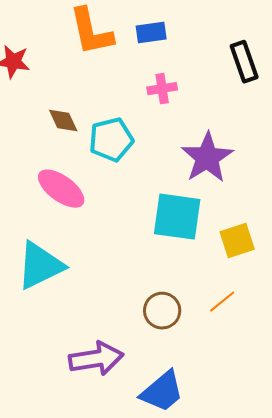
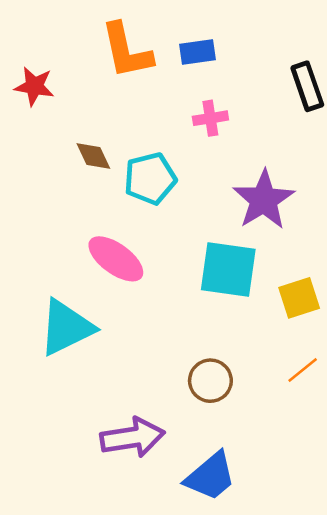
pink ellipse: (61, 189) -> (116, 259), moved
orange line: (222, 302) -> (303, 370), moved

